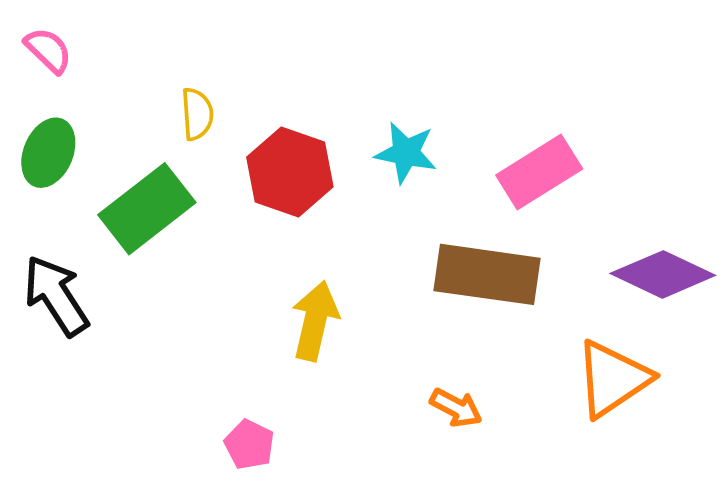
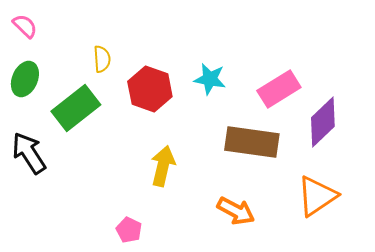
purple diamond: (663, 274) -> (323, 122), moved, turned -69
orange arrow: (456, 408) -> (236, 211), size x1.4

